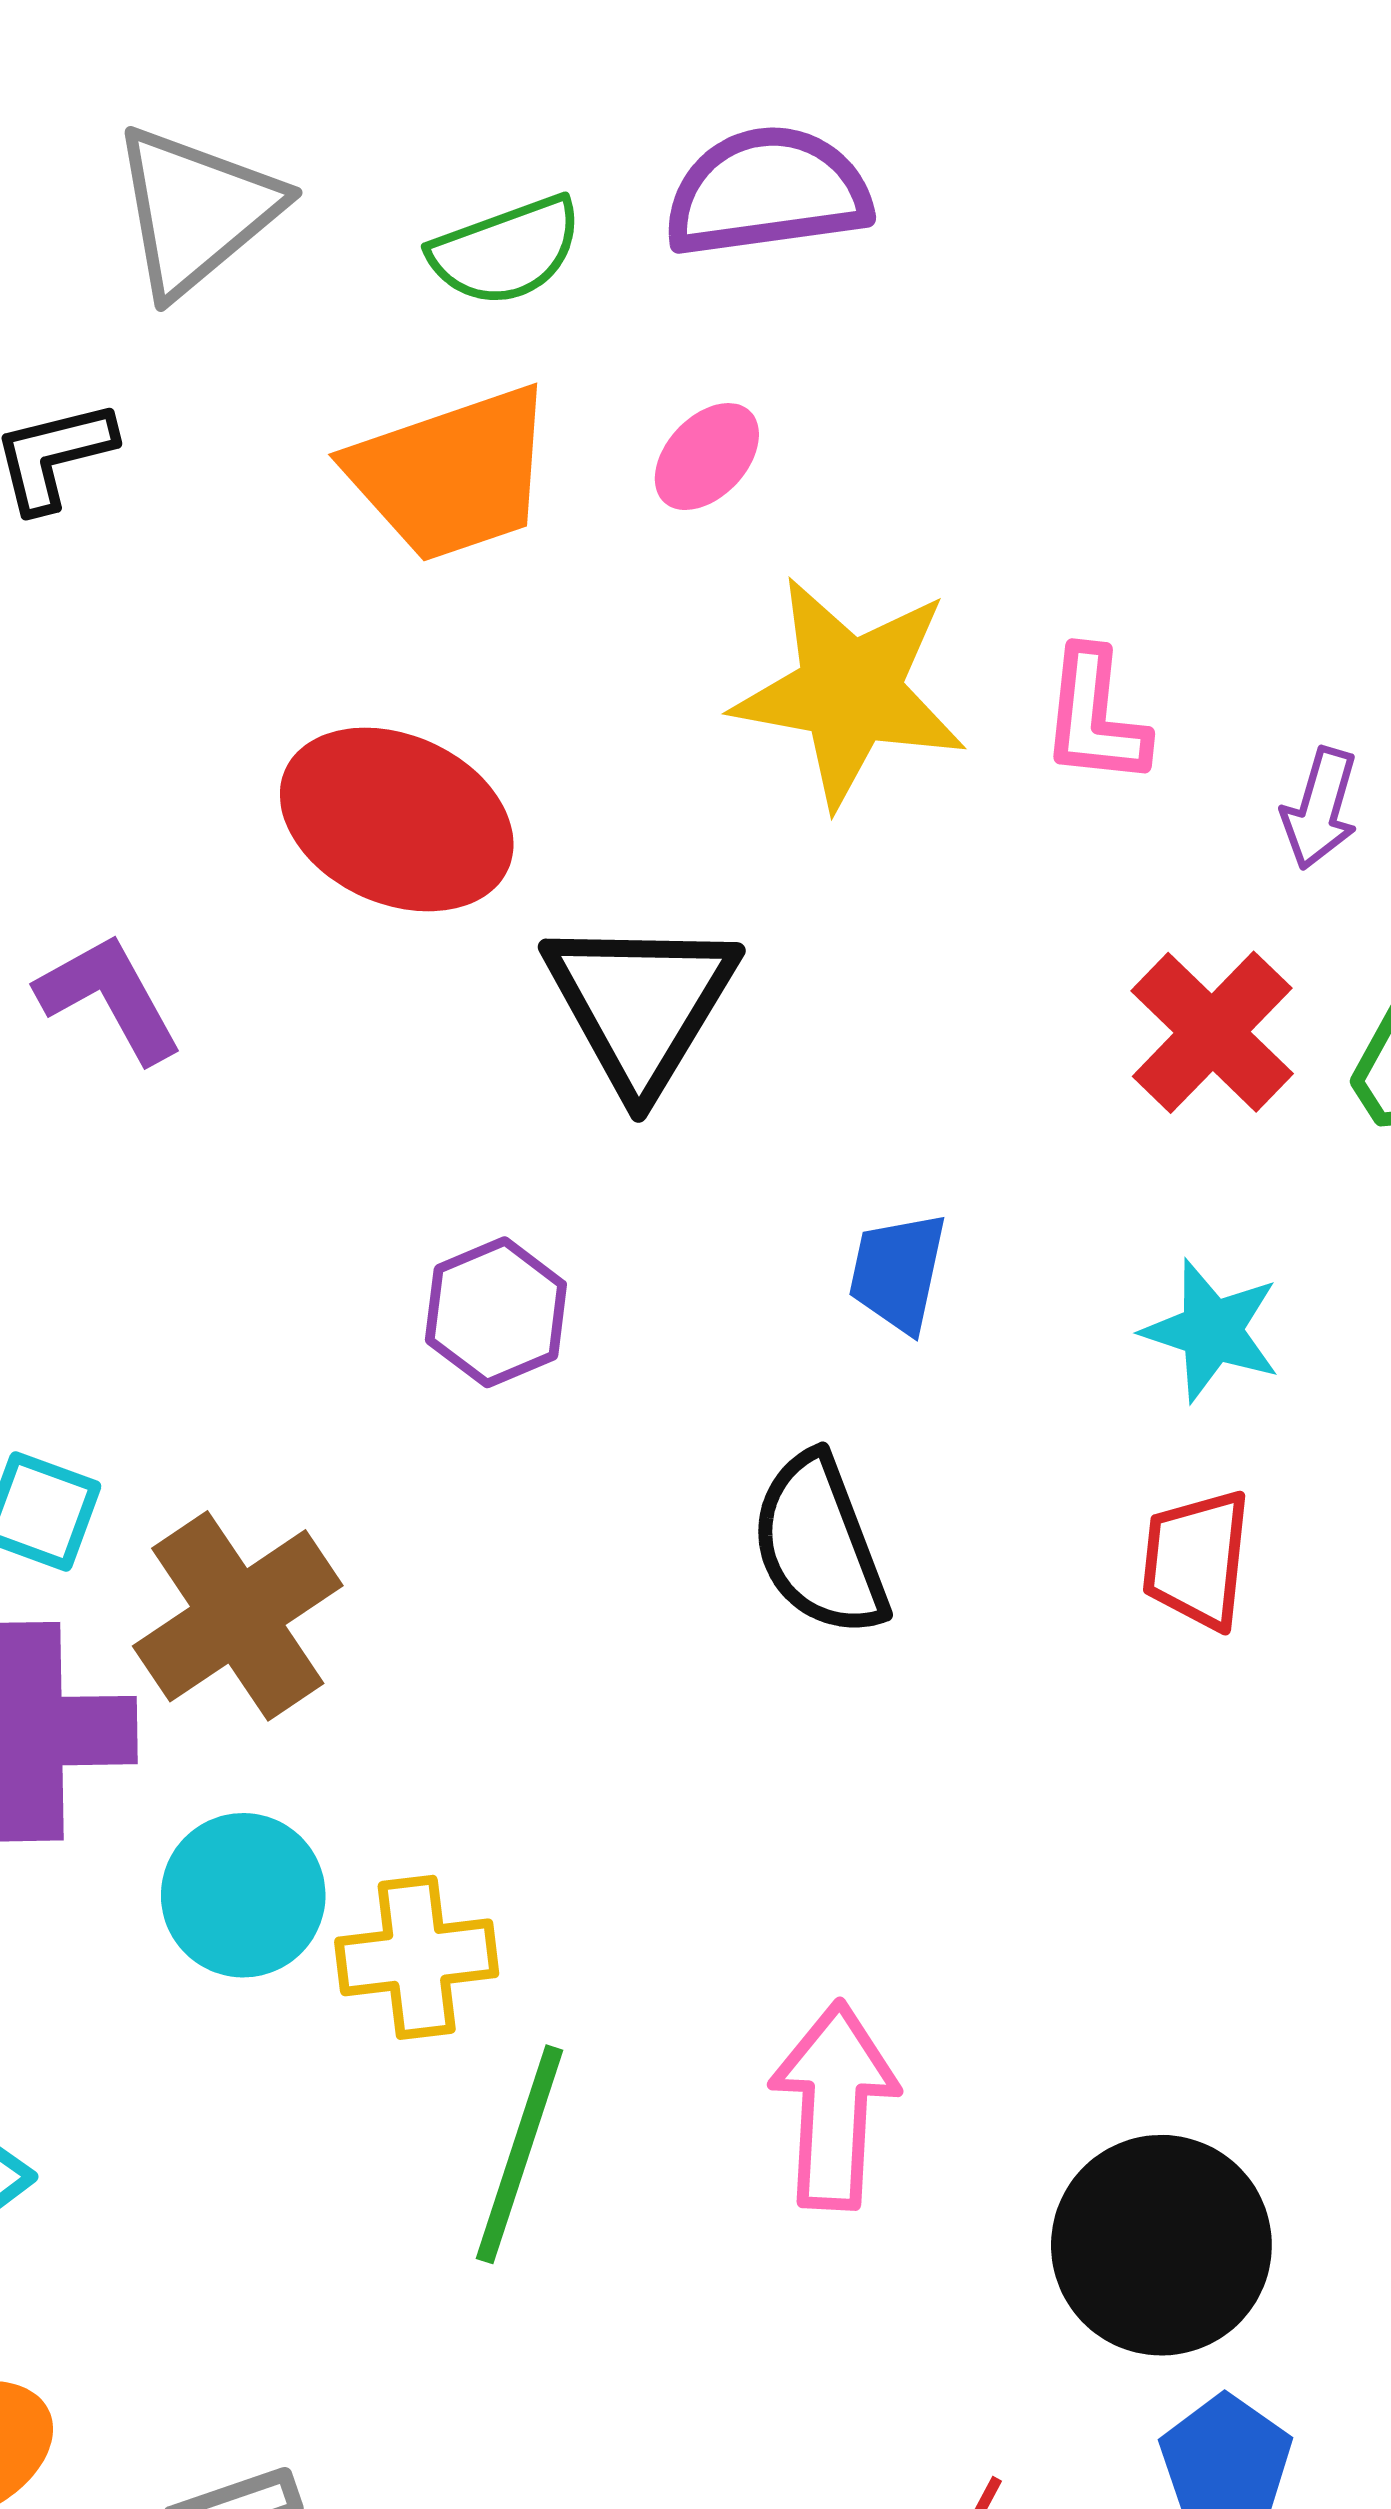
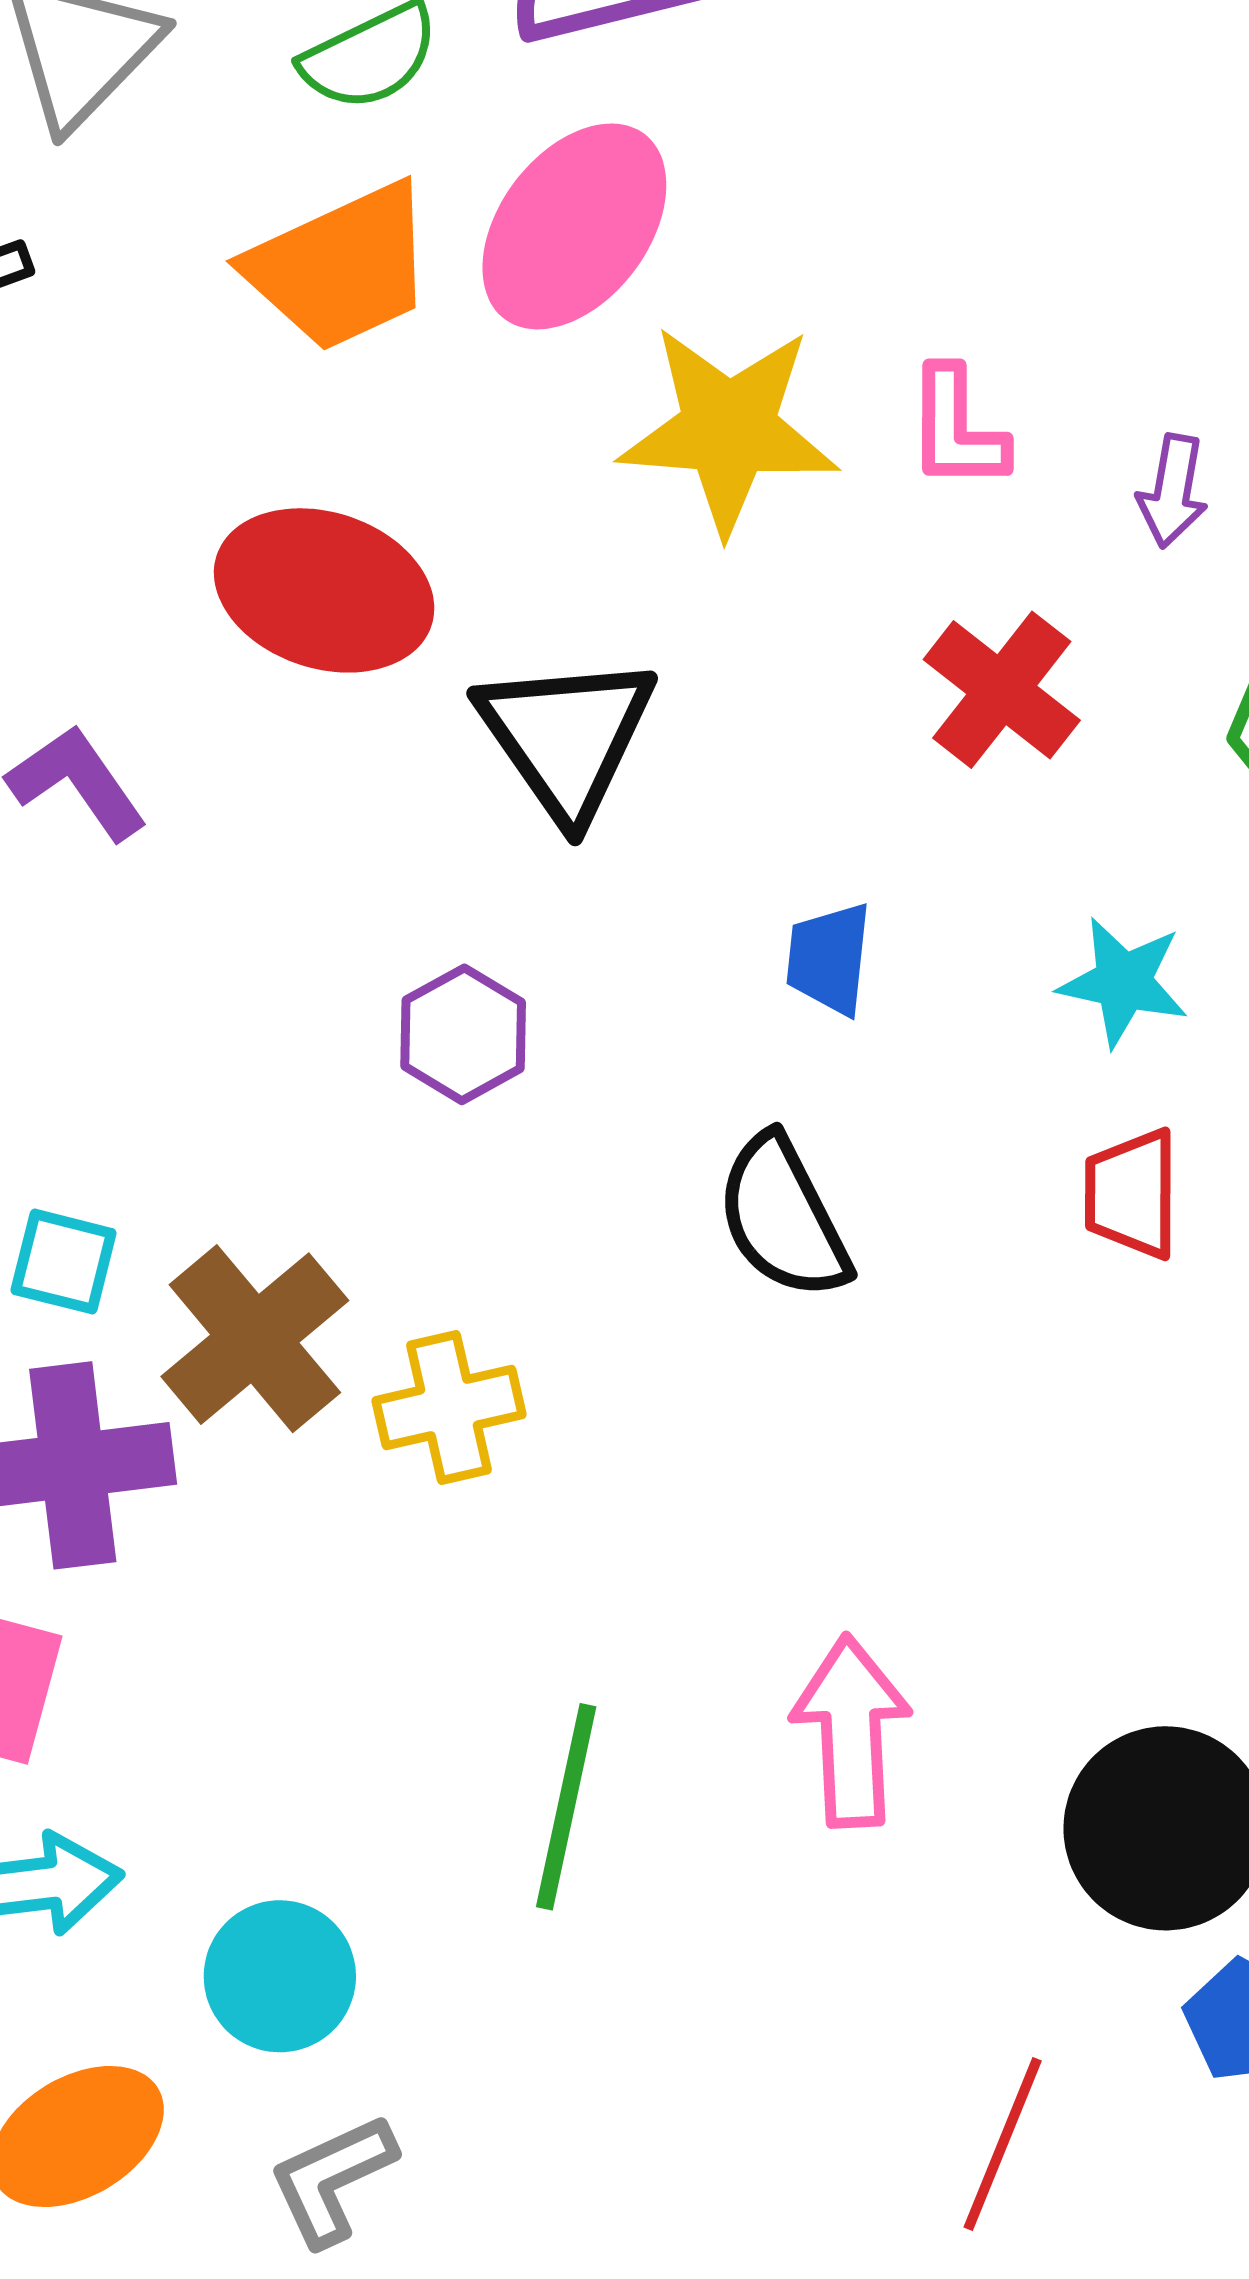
pink ellipse: (707, 457) -> (574, 226), size x2.0
red cross: (1212, 1032) -> (1002, 690), moved
cyan circle: (243, 1895) -> (280, 1976), moved
yellow cross: (417, 1957) -> (449, 1408), moved

